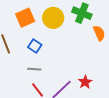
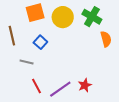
gray line: (34, 69) -> (27, 62), moved

